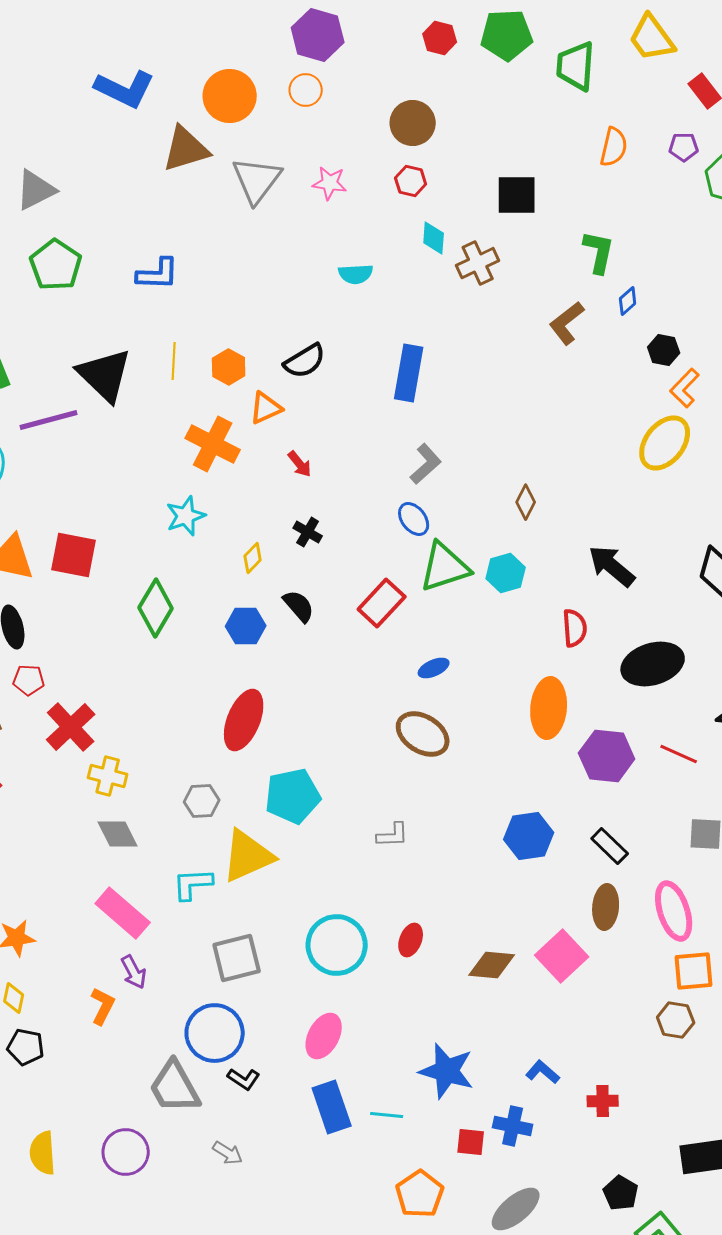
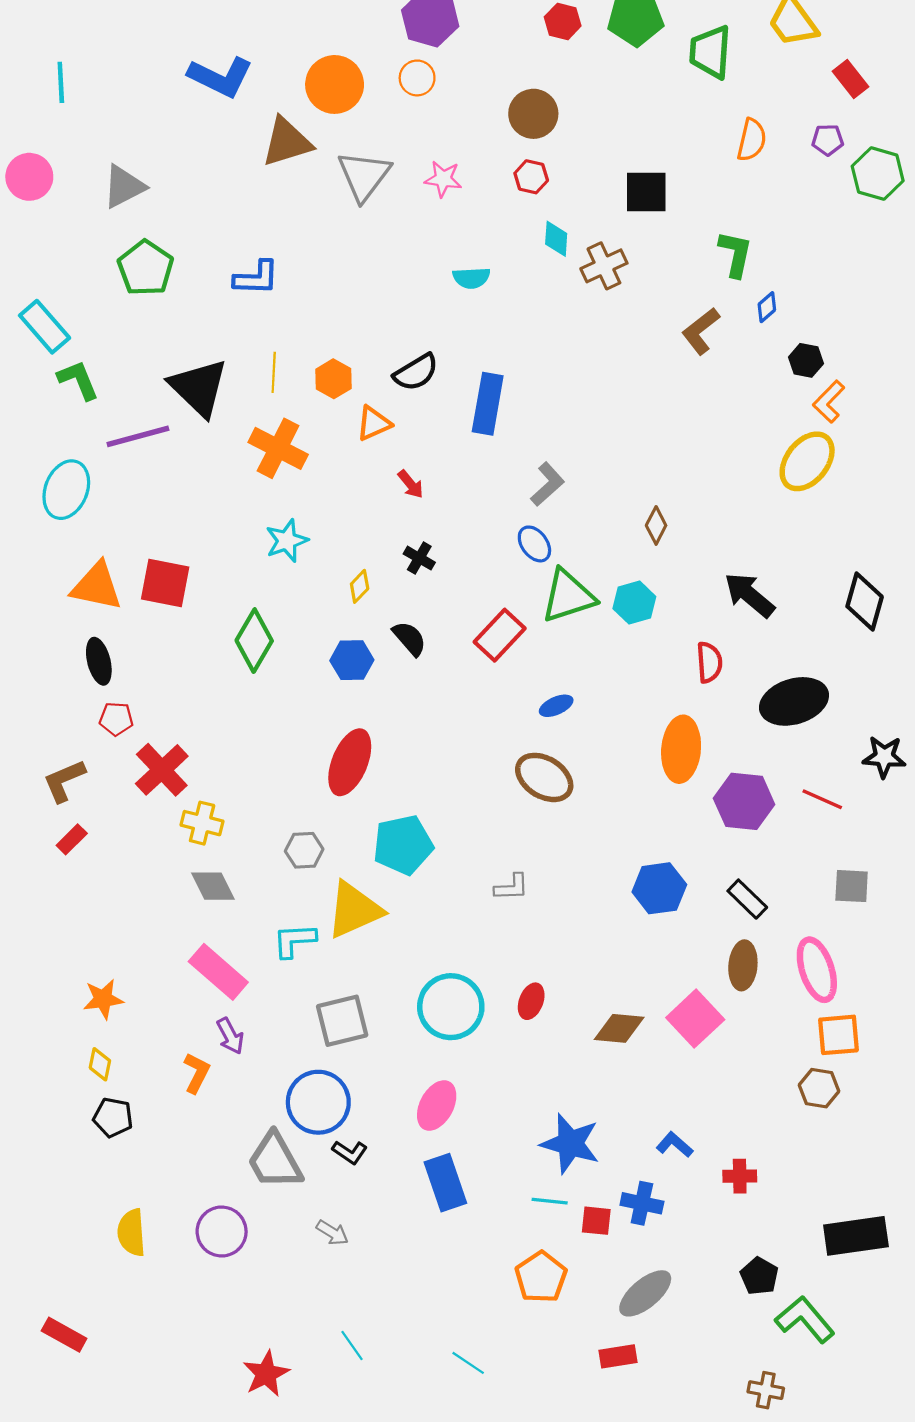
blue rectangle: (409, 373) -> (488, 404), moved
orange cross: (213, 444) -> (278, 448), moved
cyan line: (387, 1115) -> (550, 1201), moved

